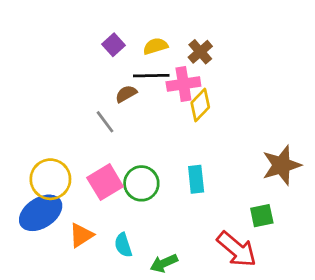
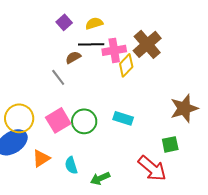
brown cross: (200, 52) -> (147, 44), moved, size x1.6
cyan rectangle: (196, 179) -> (123, 118), turned -66

